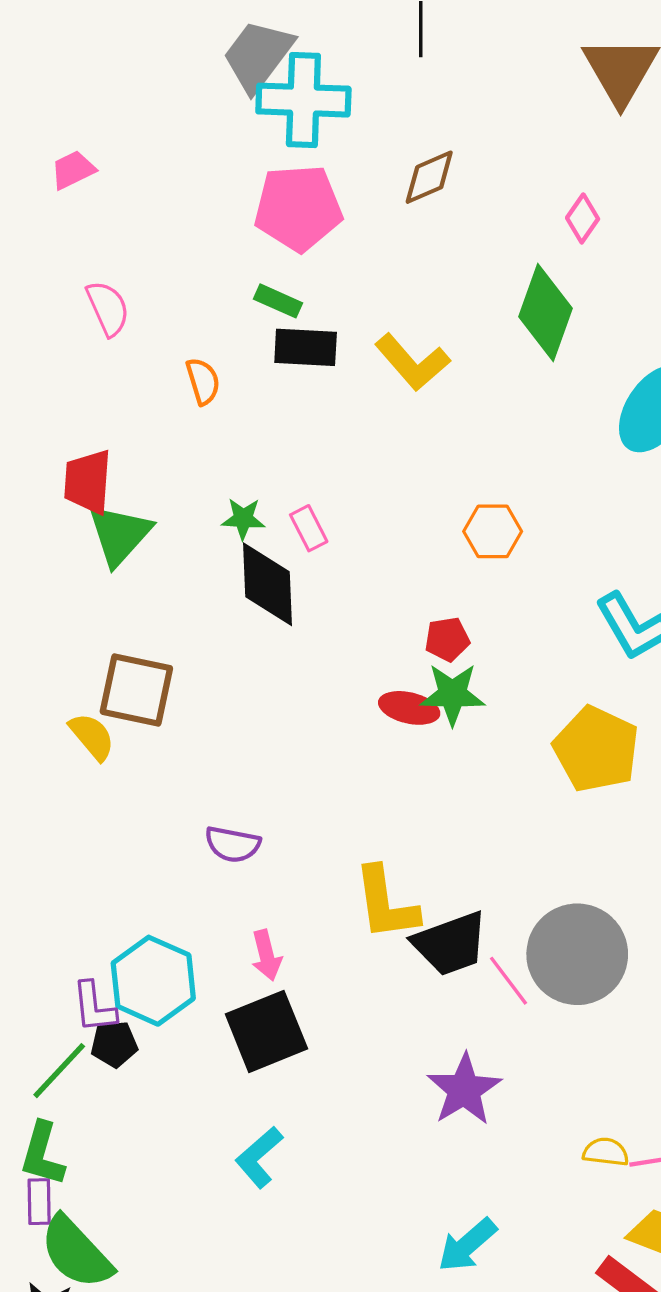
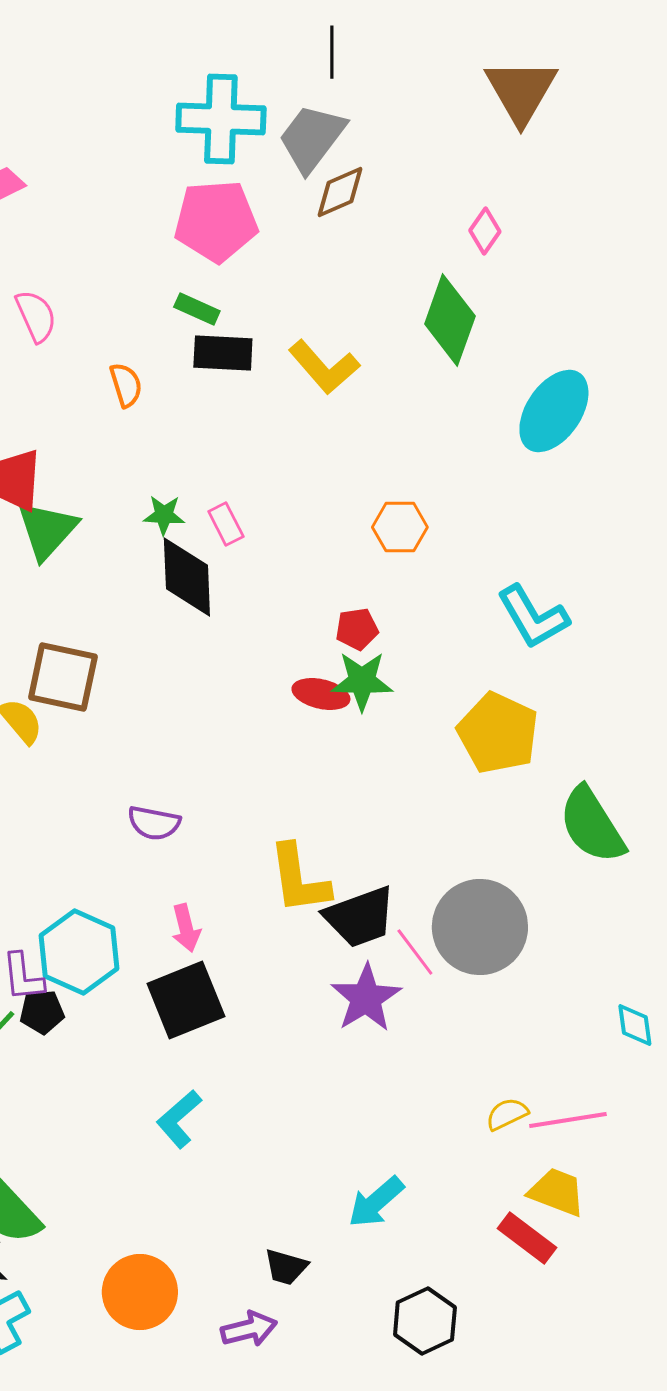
gray trapezoid: (258, 56) -> (312, 138), moved
purple star: (464, 1090) -> (366, 998), moved
yellow semicircle: (606, 1152) -> (507, 1114), turned -33

